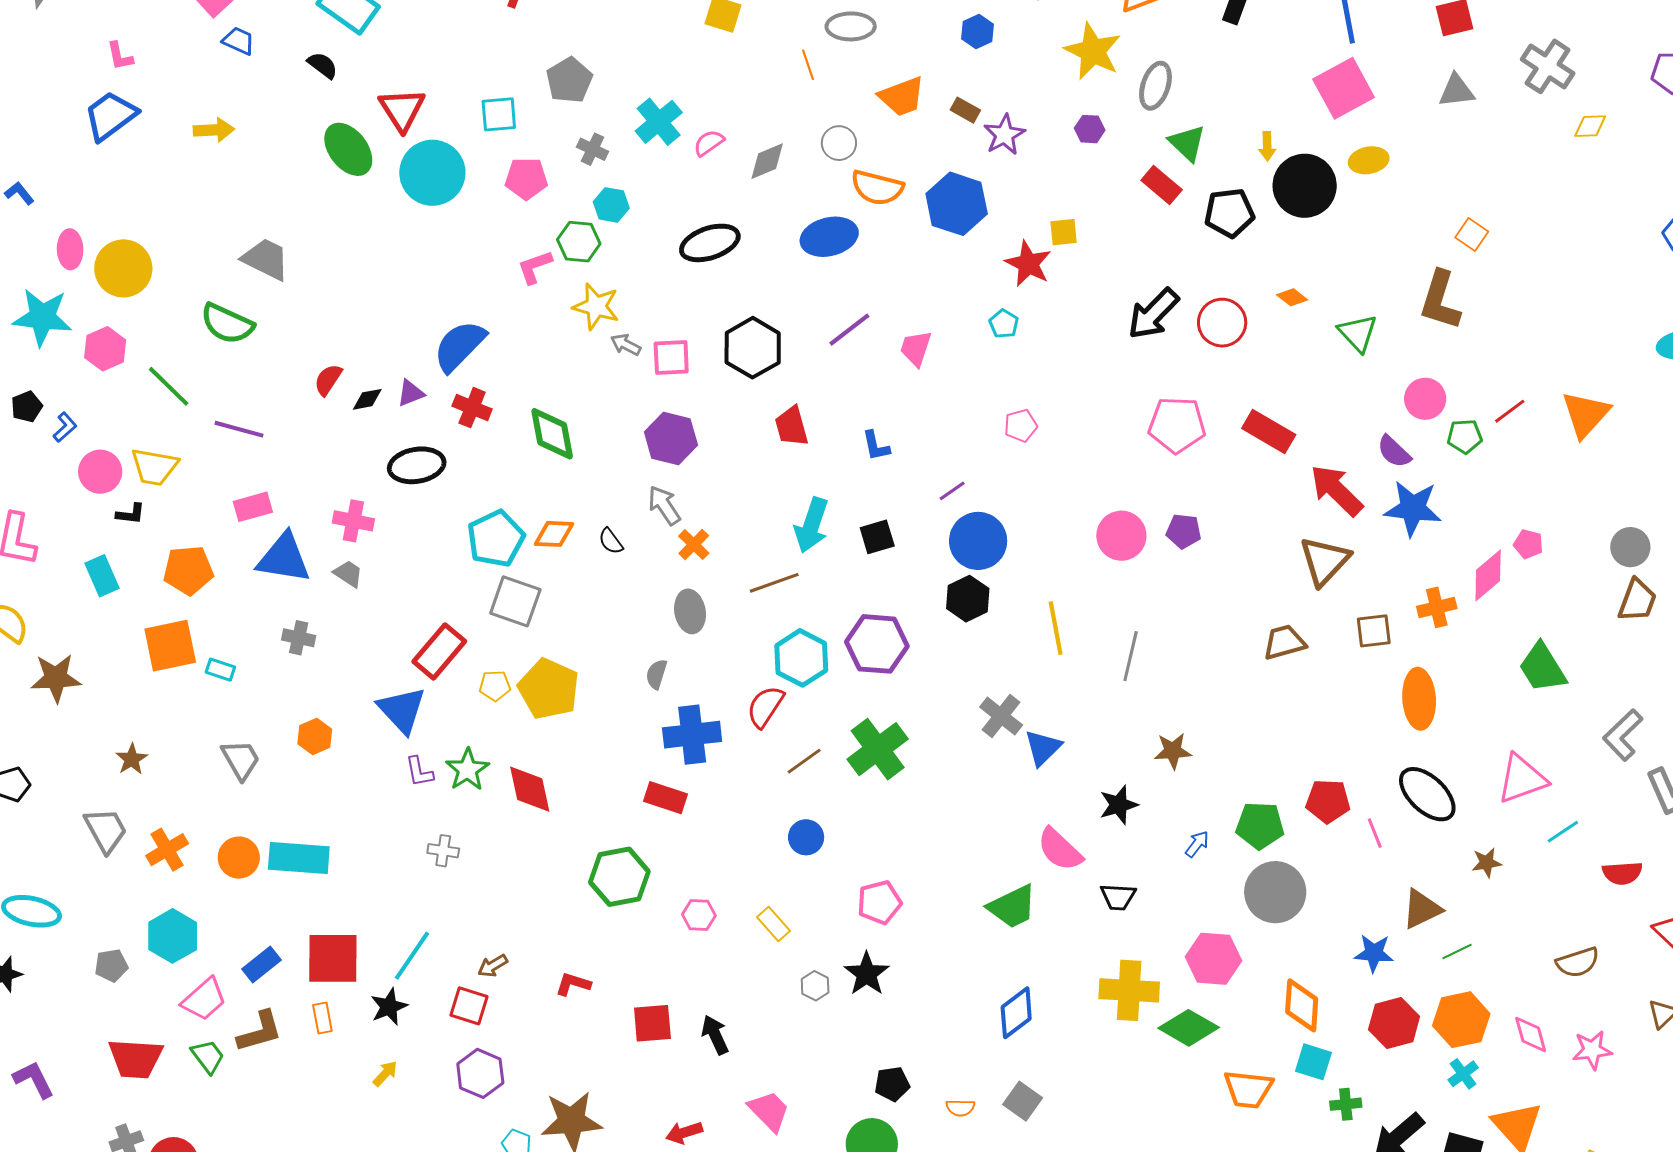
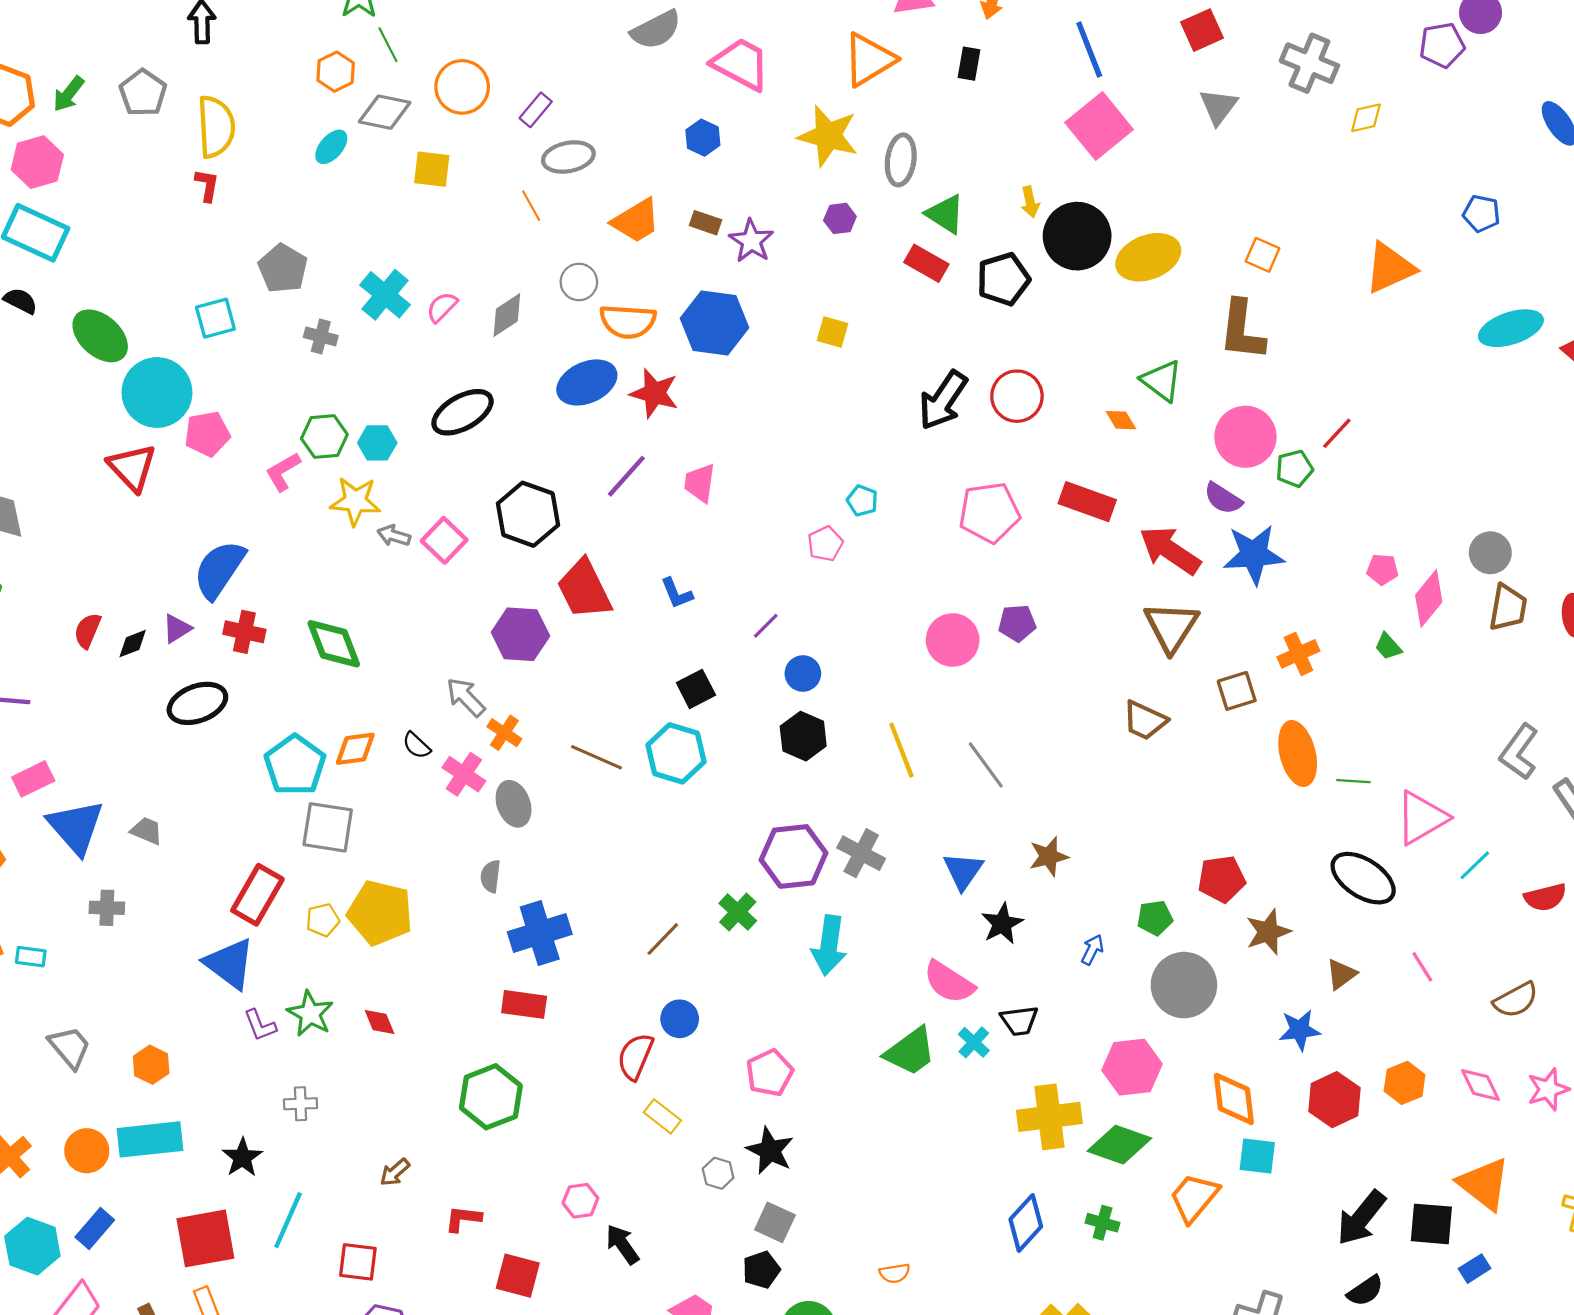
gray triangle: (1457, 91) -> (1218, 107), turned -36
red triangle: (402, 109) -> (132, 467), moved
green ellipse: (348, 149) -> (100, 336), moved
yellow ellipse: (1369, 160) -> (1148, 257), moved, size x1.5
pink pentagon: (526, 179) -> (207, 434), moved
cyan hexagon: (611, 205) -> (377, 443), moved
yellow square: (1064, 232) -> (833, 332), turned 32
red star: (1028, 264) -> (654, 393), moved
orange diamond: (1292, 297) -> (1121, 420), moved, turned 32
cyan pentagon: (1004, 324) -> (862, 501), moved
pink square: (671, 357) -> (444, 540), turned -33
pink circle: (1425, 399) -> (1245, 437), size x1.4
orange triangle: (1586, 414) -> (1390, 268), moved, turned 34
red trapezoid: (792, 426) -> (584, 589), size x1.4
purple hexagon: (671, 439) -> (520, 634), moved
pink cross: (353, 521) -> (464, 774), moved, turned 33
cyan arrow: (812, 525) -> (829, 945), moved
blue circle: (978, 541) -> (803, 673), size x0.6
blue triangle: (284, 558) -> (76, 827), turned 50
pink diamond: (1488, 575) -> (1429, 598), moved
brown line: (774, 583) -> (597, 757), turned 54
brown trapezoid: (1284, 642) -> (1145, 720), turned -129
purple hexagon: (877, 644) -> (794, 856), moved
gray line: (1131, 656) -> (986, 765), turned -39
cyan hexagon: (801, 658) -> (676, 753), moved
green trapezoid: (1542, 668) -> (1388, 646), moved, size x0.5
red semicircle: (765, 707) -> (635, 1057), moved
orange hexagon: (315, 736) -> (151, 1065), moved
blue triangle: (1043, 748) -> (963, 871), moved
green cross: (878, 749) -> (738, 912), size x0.6
red diamond: (530, 789) -> (380, 1022), size x0.6
black ellipse: (1427, 794) -> (1363, 878), moved
green pentagon: (1260, 825) -> (1155, 918), size x0.7
pink line: (1375, 833) -> (1422, 967), moved
brown star: (1487, 863) -> (1268, 932), moved, size x1.4
brown triangle: (1422, 909) -> (1341, 974), size x0.7
pink hexagon: (699, 915) -> (580, 1201), moved
green line: (1457, 951) -> (1353, 781), moved, turned 40
blue rectangle: (262, 965) -> (95, 1228), moved
brown arrow: (493, 966) -> (395, 1172), moved
black star: (389, 1007) -> (242, 1157), moved
blue diamond: (1016, 1013) -> (1026, 1223), moved
orange hexagon: (1461, 1020) -> (1405, 1083), size x0.7
red square: (652, 1023) -> (518, 1276), moved, turned 30
cyan cross: (1463, 1074) -> (974, 1042), moved
black pentagon: (892, 1084) -> (761, 1270), moved
orange trapezoid: (1248, 1089) -> (1194, 1198), turned 134
gray square: (1023, 1101) -> (775, 1222), moved
green cross: (1346, 1104) -> (1103, 1223), moved, turned 32

